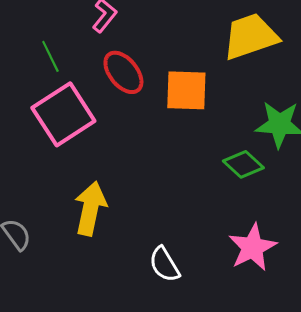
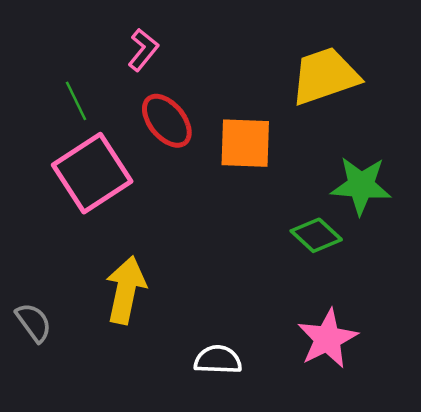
white semicircle: (164, 264) -> (218, 360), turned 123

